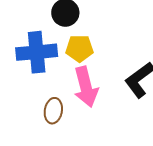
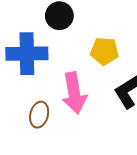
yellow pentagon: (79, 48) -> (105, 51), moved

